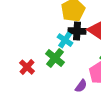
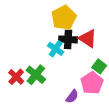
green cross: (55, 58) -> (36, 75), moved

